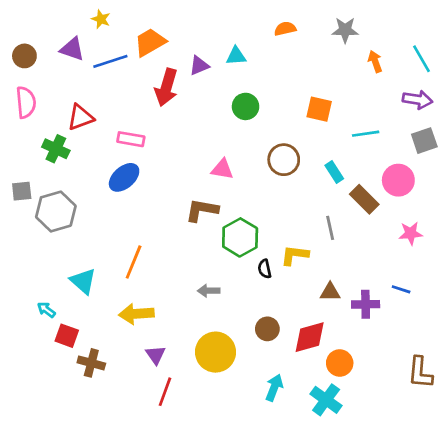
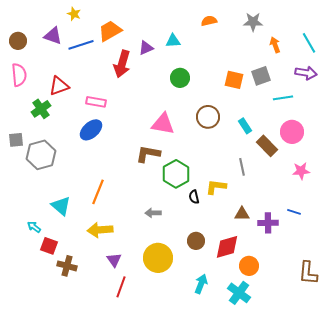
cyan line: (366, 134) -> (283, 98), moved
gray square: (424, 141) -> (261, 76), moved
green cross: (56, 149) -> (41, 109), turned 30
pink triangle: (222, 169) -> (163, 124), size x1.4

